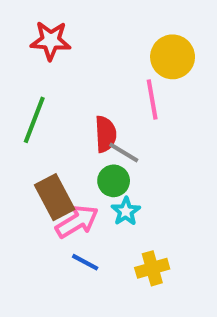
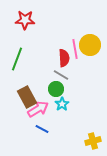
yellow circle: (173, 57) -> (90, 45), moved
red semicircle: (105, 134) -> (64, 58), moved
yellow cross: (152, 268) -> (93, 141), moved

